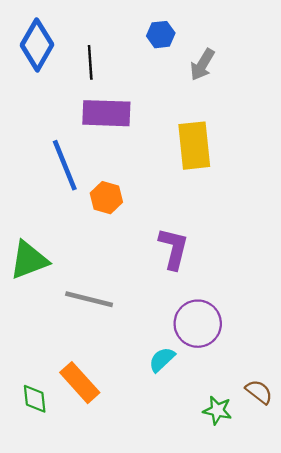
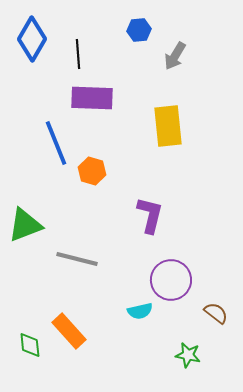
cyan semicircle: (162, 359) -> (140, 311), turned -150
brown semicircle: (259, 392) -> (216, 313), moved

